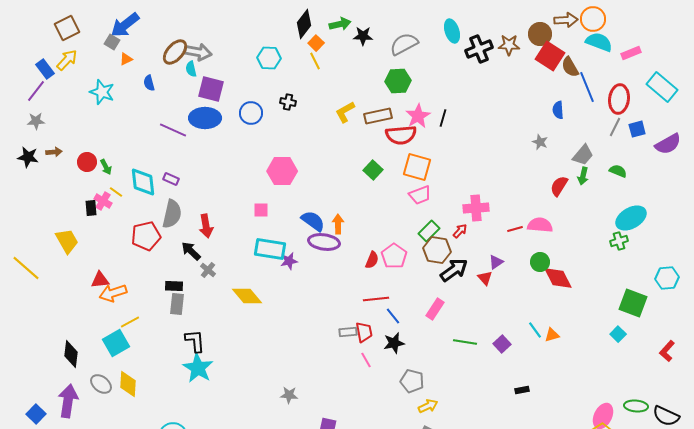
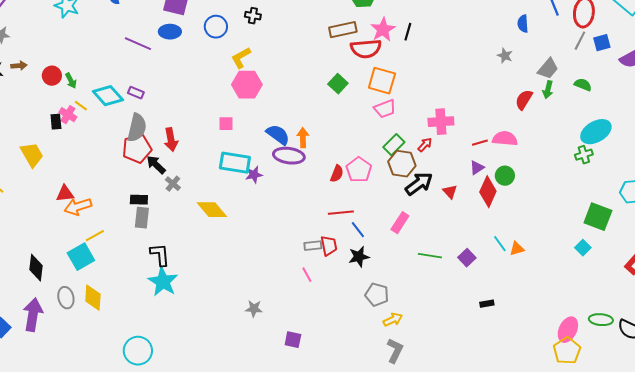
yellow L-shape: (345, 112) -> (241, 58), moved
blue ellipse: (205, 118) -> (170, 32), size x0.7
cyan diamond: (143, 182) -> (108, 96), turned -36
red pentagon: (146, 236) -> (137, 149), moved
purple triangle: (496, 262) -> (477, 168), moved
red diamond: (558, 278) -> (488, 192), moved, turned 52
pink line: (366, 360) -> (307, 275), moved
gray ellipse: (101, 384) -> (66, 298), turned 40

